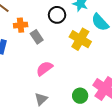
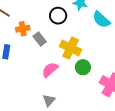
yellow cross: (80, 39) -> (71, 48), moved
green circle: (80, 96) -> (83, 67), moved

